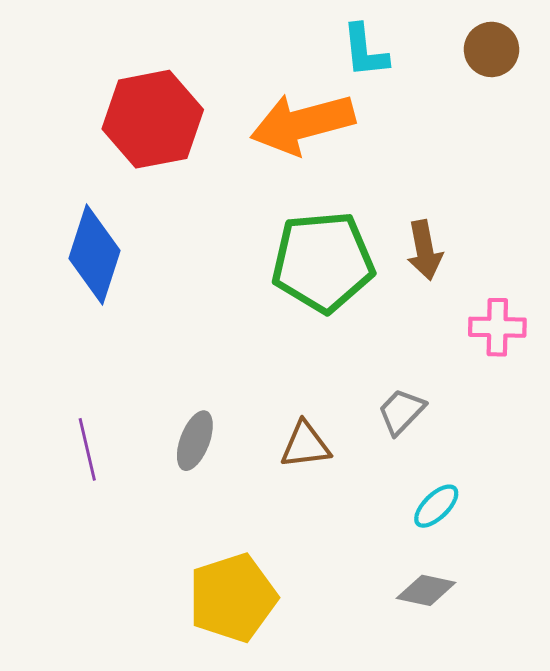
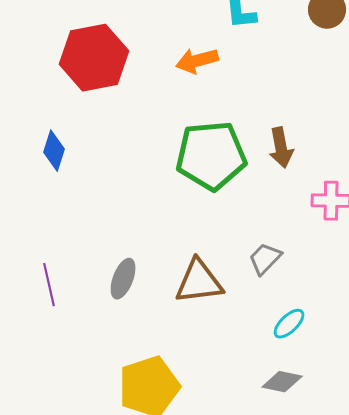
orange arrow: (302, 124) -> (197, 61), size x0.6
blue diamond: (95, 254) -> (54, 151), size x0.6
brown triangle: (305, 445) -> (199, 282), size x1.4

